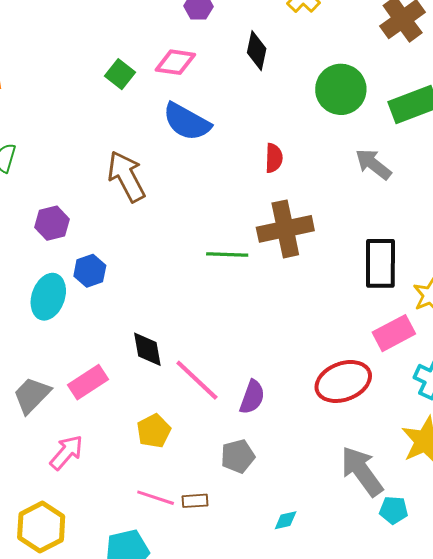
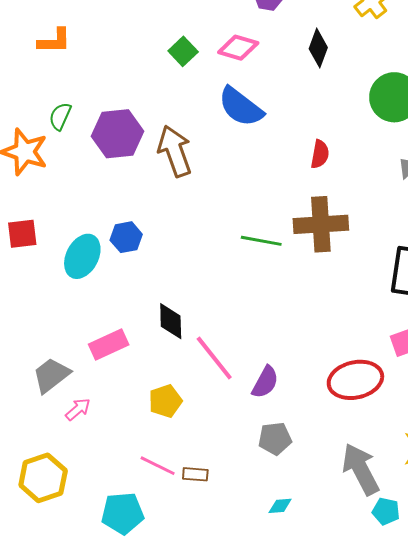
purple hexagon: (52, 223) -> (118, 134), moved, size x1.5
gray trapezoid: (32, 395) -> (51, 375), moved
pink arrow: (66, 452) -> (78, 409), size x0.7
gray pentagon: (238, 456) -> (275, 439), moved

